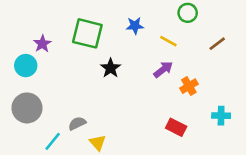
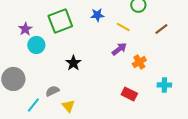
green square: (87, 33) -> (60, 21), turned -35
cyan circle: (26, 66) -> (36, 45), moved
black star: (111, 68) -> (73, 63), moved

